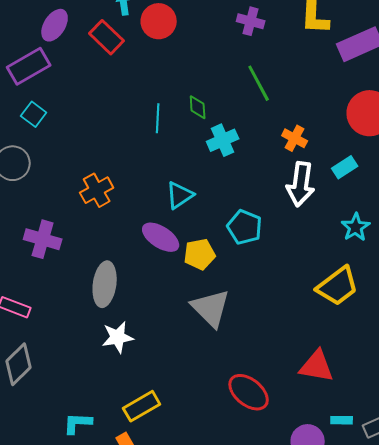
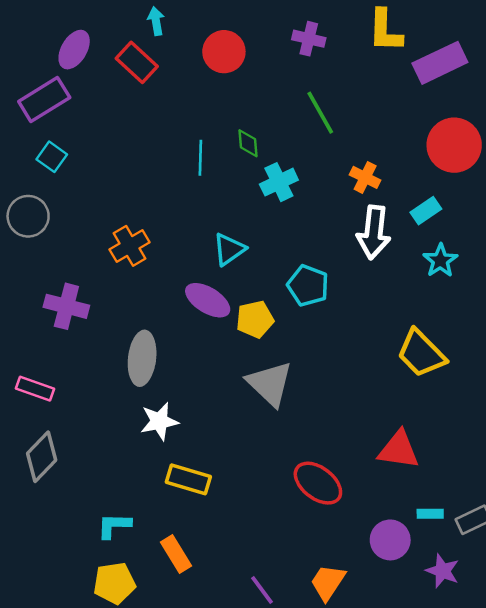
red circle: (159, 21) -> (224, 52), moved
cyan star: (356, 227) -> (440, 261), moved
yellow trapezoid: (338, 286) -> (421, 353), turned 84
yellow rectangle: (142, 406) -> (188, 479), moved, turned 48

